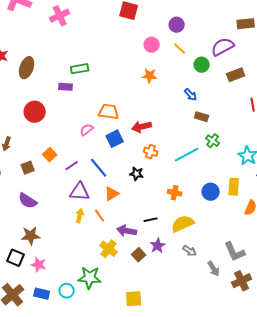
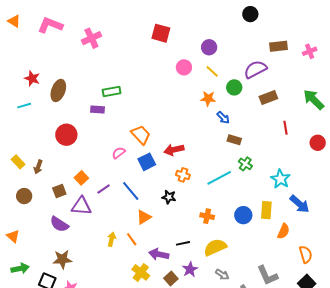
orange star: (150, 76) -> (208, 99), moved
orange trapezoid: (109, 112) -> (141, 135), turned 40
purple triangle: (80, 192) -> (81, 206), moved

